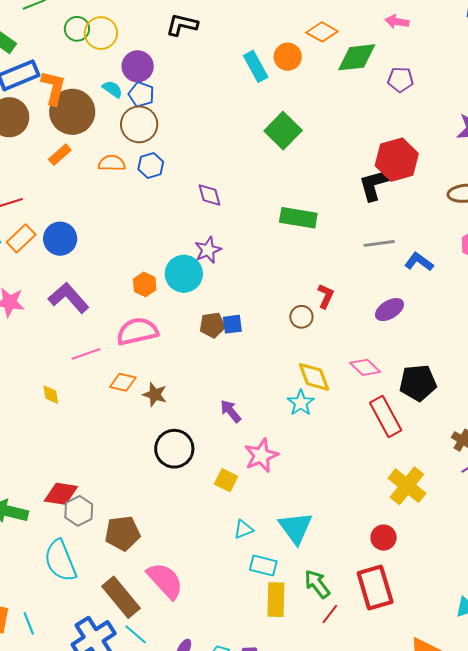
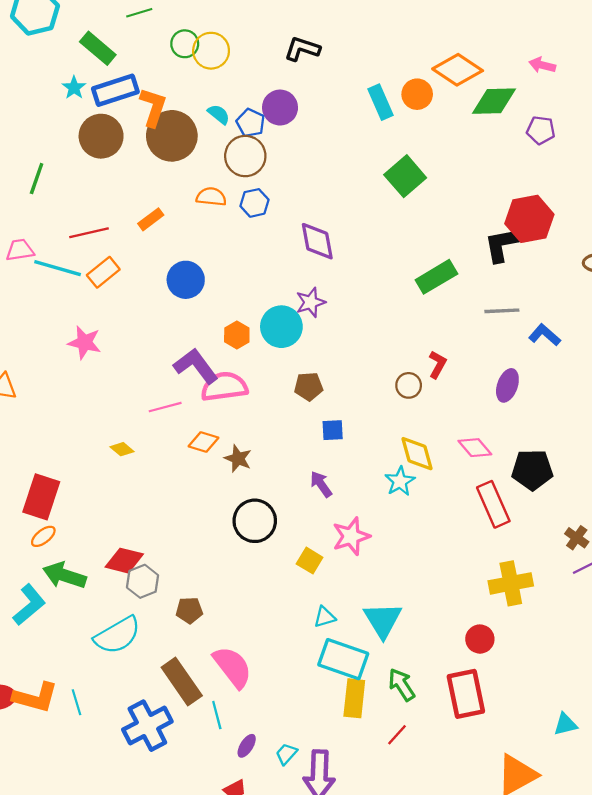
orange diamond: (322, 32) -> (458, 70), size x1.4
purple circle: (138, 66) -> (280, 108), moved
orange rectangle: (60, 155) -> (151, 219), moved
purple diamond: (210, 195) -> (317, 241), size x1.4
green rectangle: (298, 218) -> (436, 277), moved, turned -45
blue circle: (60, 239) -> (186, 280), moved
purple L-shape: (69, 298) -> (196, 366), moved
purple ellipse: (390, 310) -> (507, 385), turned -44
blue square: (232, 324) -> (333, 430), moved
yellow diamond: (51, 395) -> (122, 449), turned -45
yellow cross: (407, 486) -> (511, 583), turned 36
brown pentagon: (123, 533) -> (189, 610), size x0.7
cyan semicircle: (60, 561) -> (117, 635), turned -102
cyan rectangle: (263, 565) -> (343, 659), size x1.6
red line: (330, 614) -> (397, 735), moved
cyan line: (136, 634) -> (217, 715), moved, turned 30

